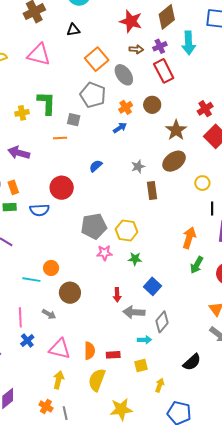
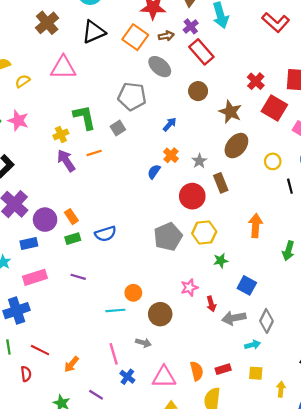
black triangle: (73, 30) -> (94, 32), size x1.6
orange square: (97, 59) -> (135, 37), moved
orange cross: (126, 107) -> (171, 155), moved
gray square: (74, 120) -> (118, 128), turned -32
orange line: (60, 138) -> (94, 153), moved
purple arrow: (19, 153) -> (66, 161), moved, turned 55
red circle: (62, 188) -> (192, 196), moved
orange arrow: (189, 238) -> (256, 226), moved
pink star: (104, 253) -> (189, 288), moved
yellow square: (141, 366) -> (256, 373), turned 32

